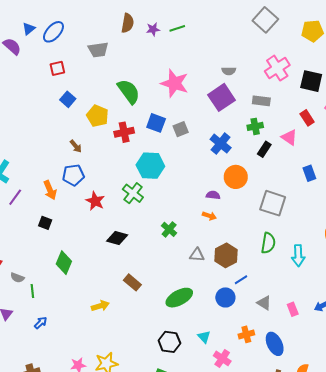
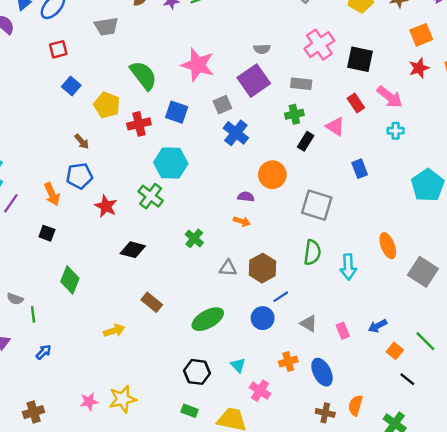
gray square: (181, 129) -> (222, 105), moved
blue cross: (221, 144) -> (236, 133), moved

